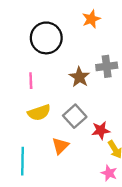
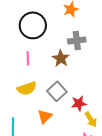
gray cross: (107, 66) -> (77, 40), moved
pink line: (31, 81) -> (28, 58), moved

